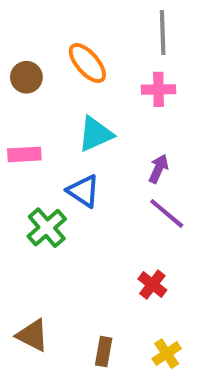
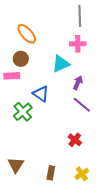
orange ellipse: (87, 63) -> (27, 34), moved
brown circle: (26, 77) -> (21, 59), moved
cyan triangle: (96, 134) -> (61, 64), moved
brown triangle: (33, 335) -> (16, 165), turned 36

